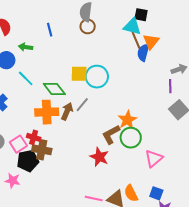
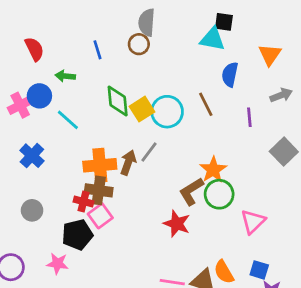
brown circle: (88, 26) -> (139, 44), moved
brown line: (136, 40) -> (206, 104), moved
orange triangle: (151, 42) -> (270, 55), moved
yellow square: (79, 74) -> (142, 109), turned -30
purple line: (170, 86) -> (249, 117), moved
green diamond: (54, 89) -> (118, 101), moved, turned 35
pink square: (18, 144) -> (100, 216), moved
brown cross: (42, 150) -> (99, 190), moved

